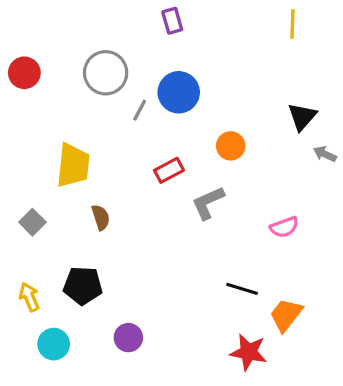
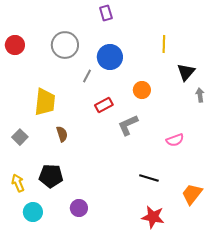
yellow line: (292, 24) -> (164, 44), moved
gray line: (140, 110) -> (87, 76), moved
gray arrow: (325, 154) -> (200, 95), turned 56
orange trapezoid: (286, 315) -> (192, 194), moved

